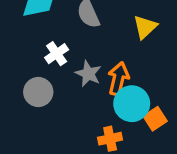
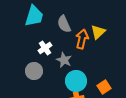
orange arrow: (118, 79) -> (82, 39), moved
cyan circle: (132, 104) -> (76, 81), moved

